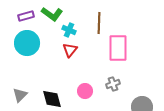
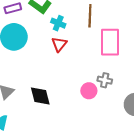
gray cross: (113, 84) -> (105, 80), turned 32
pink circle: (85, 91) -> (89, 91), moved

